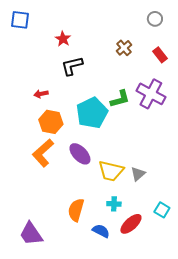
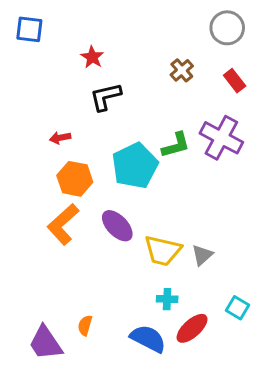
gray circle: (155, 19) -> (227, 28), size x1.5
orange semicircle: (76, 210) -> (85, 325), moved, size x0.6
blue semicircle: (101, 231) -> (148, 339), size x1.4

